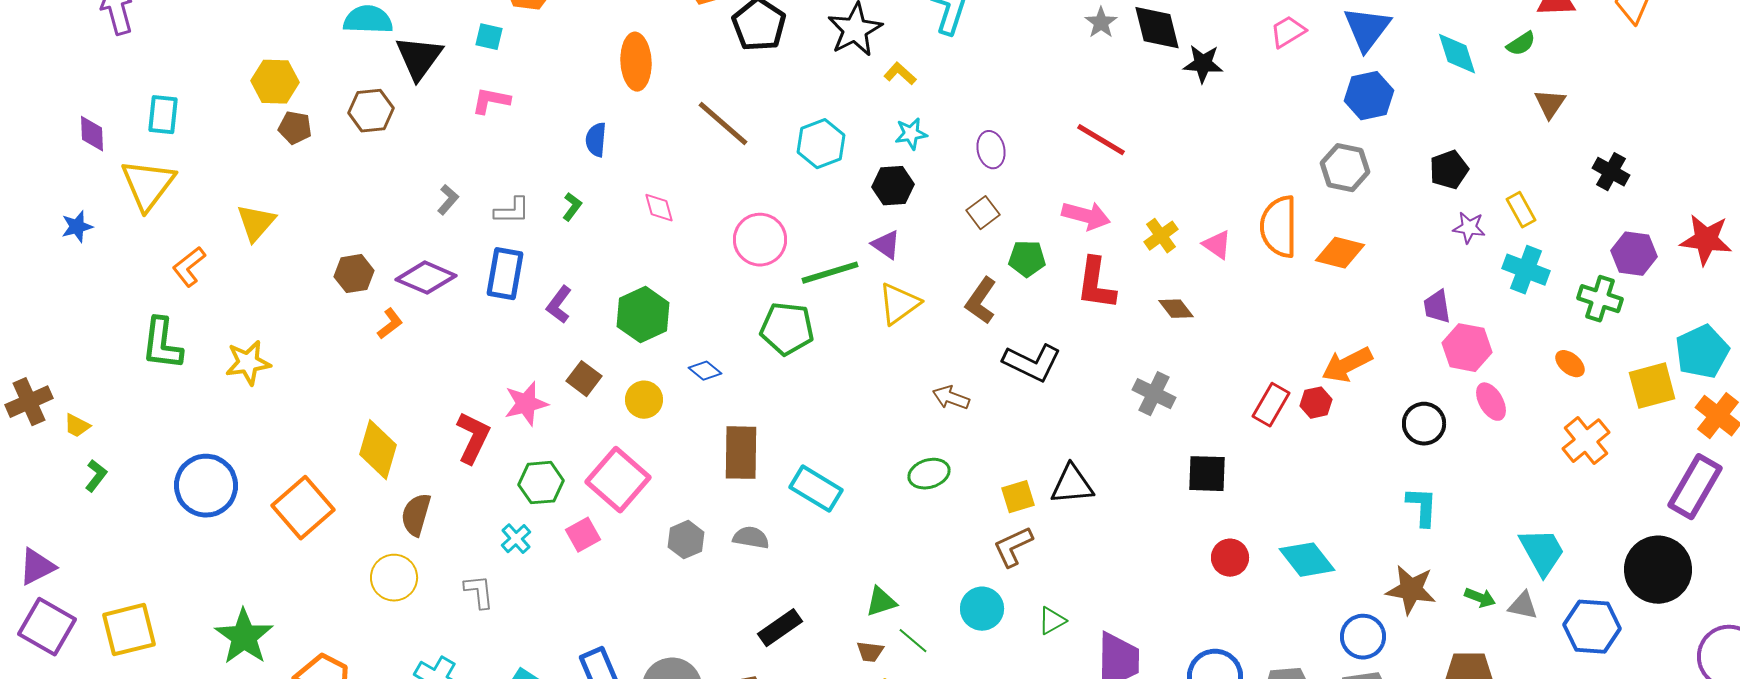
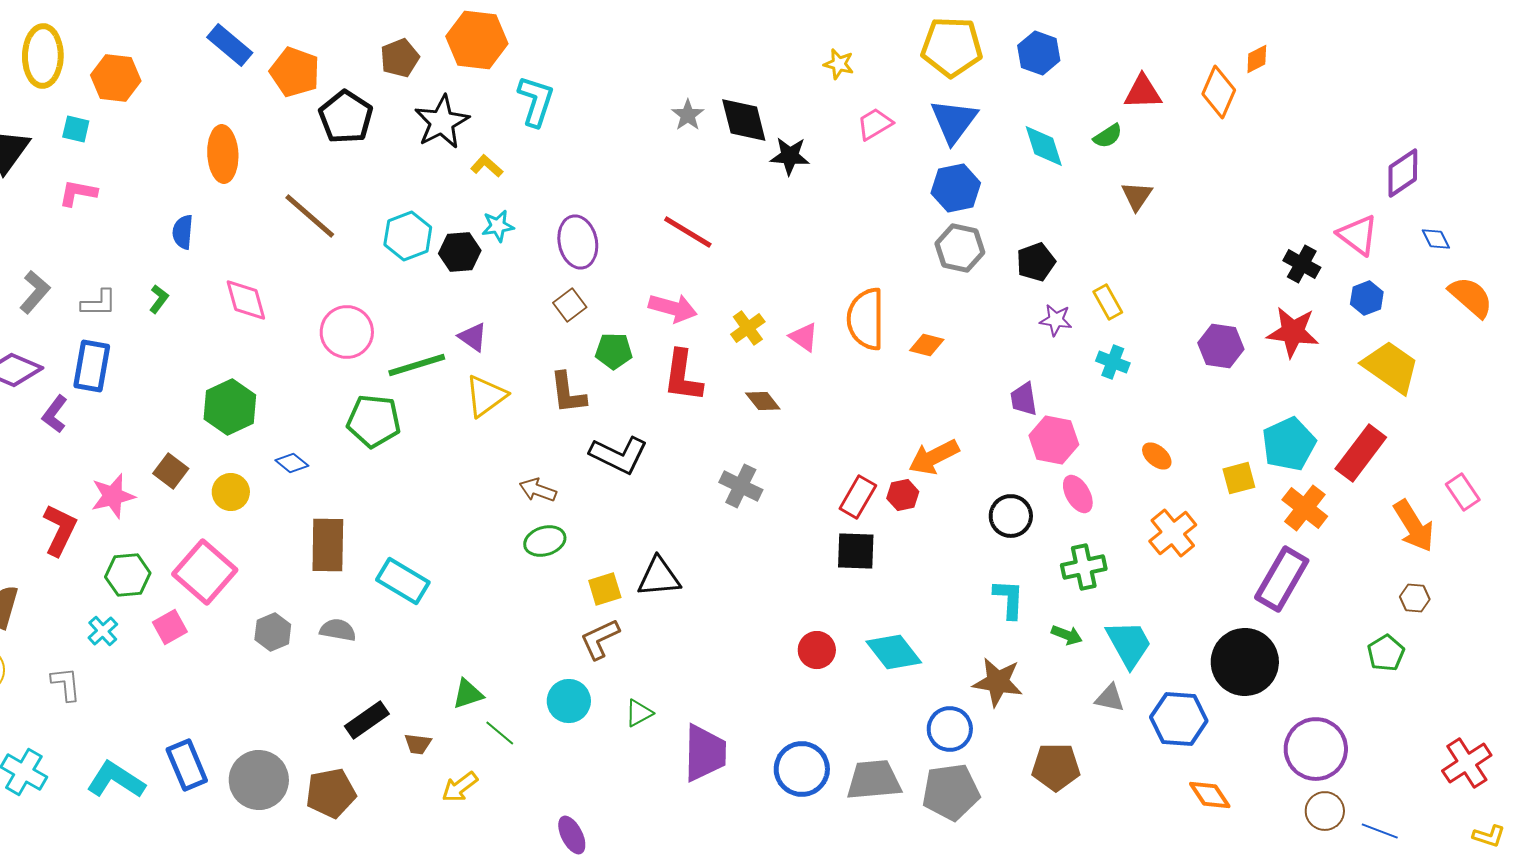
purple ellipse: (991, 150) -> (578, 242), size x1.4
gray hexagon: (1345, 168) -> (960, 248), moved
black cross: (1611, 172) -> (1302, 264), moved
black hexagon: (893, 186) -> (460, 252), moved
gray L-shape: (448, 200) -> (35, 292), size x1.4
pink diamond: (659, 208) -> (246, 300), size x1.4
orange diamond: (1340, 253) -> (927, 345), size x0.7
cyan cross: (1526, 270) -> (1113, 362), size x0.7
green cross: (1600, 299) -> (1084, 567), moved, turned -30
brown L-shape: (981, 301) -> (568, 393), turned -42
purple L-shape: (559, 305) -> (55, 414), moved
yellow square: (1652, 386) -> (1239, 478), size x0.7
green ellipse: (929, 474) -> (545, 541), moved
black square: (1207, 474) -> (856, 551), moved
green arrow: (1480, 598) -> (1067, 635), moved
brown trapezoid: (870, 652) -> (418, 744), moved

